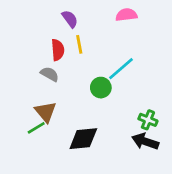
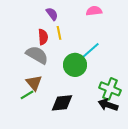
gray semicircle: (50, 74) -> (37, 55), size x1.6
green circle: (101, 88) -> (75, 65), size x1.5
green cross: (148, 120) -> (110, 89), size x1.5

